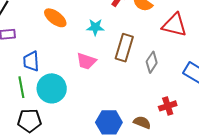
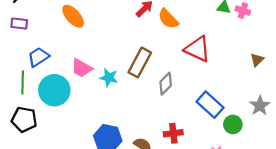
cyan star: (95, 27) -> (109, 78), moved
blue trapezoid: (31, 61) -> (38, 57), turned 50
pink trapezoid: (86, 61) -> (82, 68), moved

